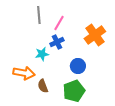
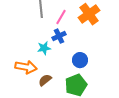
orange cross: (95, 35) -> (89, 14), moved
brown semicircle: (43, 86) -> (45, 80), turned 72

